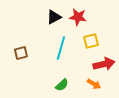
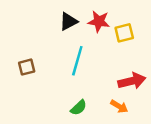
yellow square: (91, 41) -> (124, 33), moved

